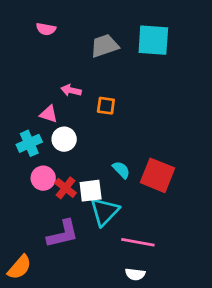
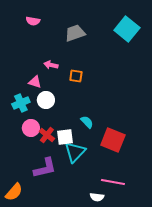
cyan square: (153, 40) -> (127, 29), moved, turned 35
red square: (157, 175) -> (113, 140), moved
pink line: (138, 242) -> (113, 182), moved

